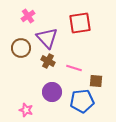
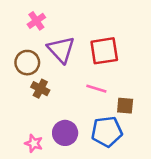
red square: (80, 23) -> (104, 51), moved
brown cross: (48, 61) -> (40, 89), moved
purple circle: (52, 92) -> (65, 133), moved

